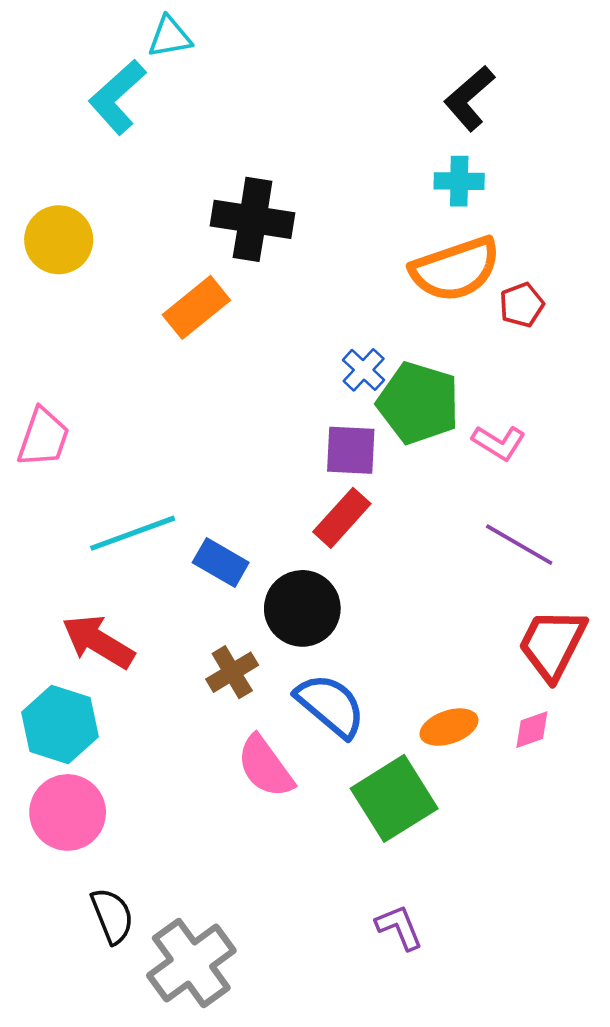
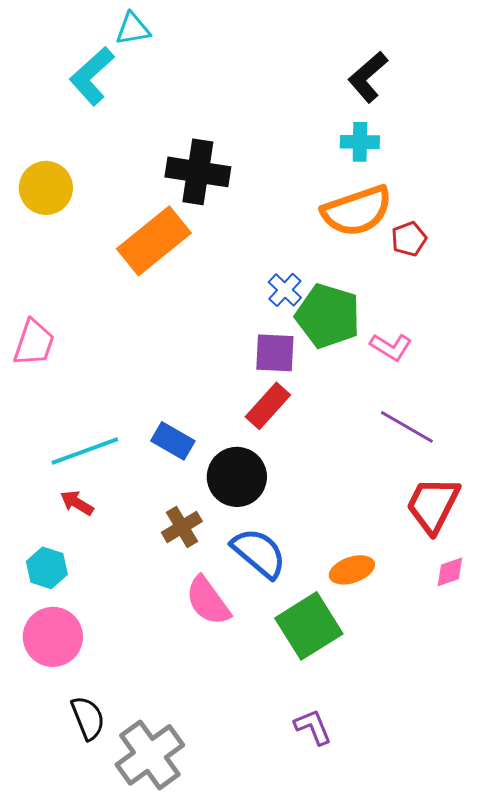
orange rectangle: (196, 307) -> (154, 241), size x1.4
cyan line: (133, 533) -> (85, 451), moved
red arrow: (98, 642) -> (77, 503), size x0.6
cyan hexagon: (60, 724) -> (47, 568), size x0.7
pink diamond: (532, 730) -> (450, 572), moved

